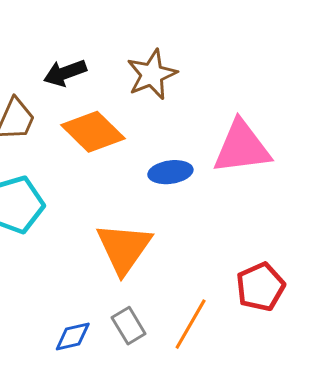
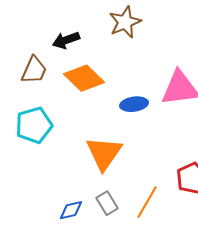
brown star: (152, 74) -> (125, 22), moved

